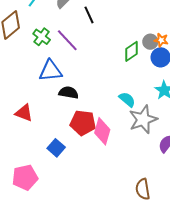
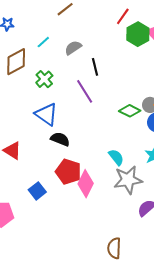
purple line: (67, 40) -> (85, 91), moved
green diamond: (131, 51) -> (130, 111), turned 50
blue triangle: (50, 71) -> (46, 114), turned 30

